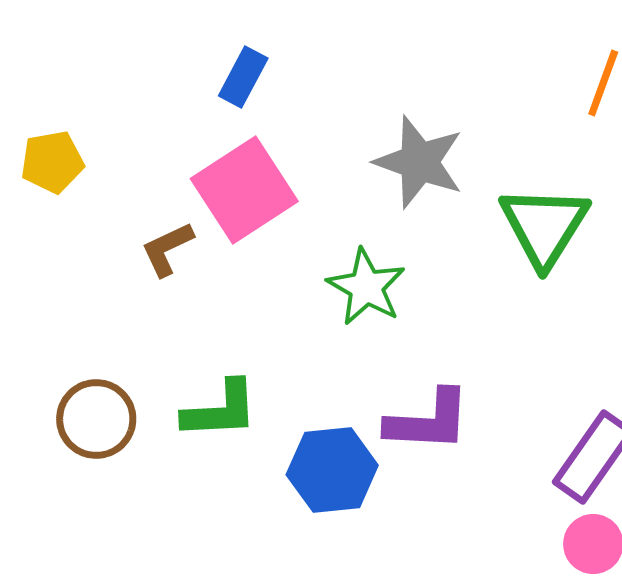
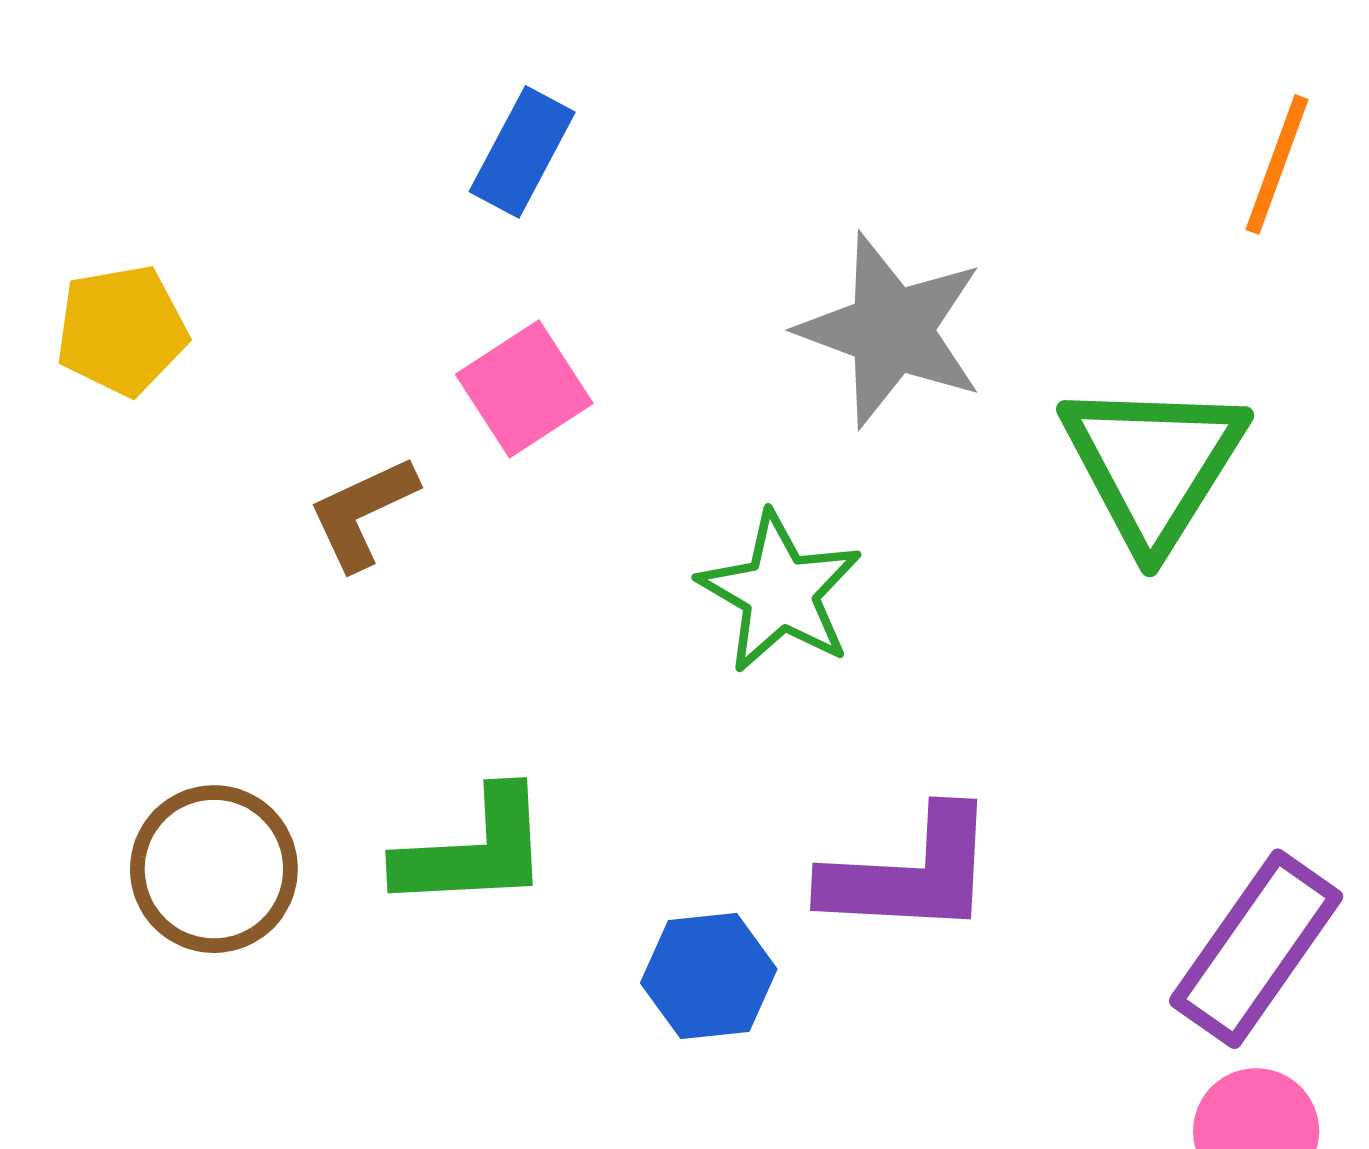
pink square: (244, 190) -> (524, 389), size x0.6
blue hexagon: (332, 470) -> (709, 976), size x0.7

